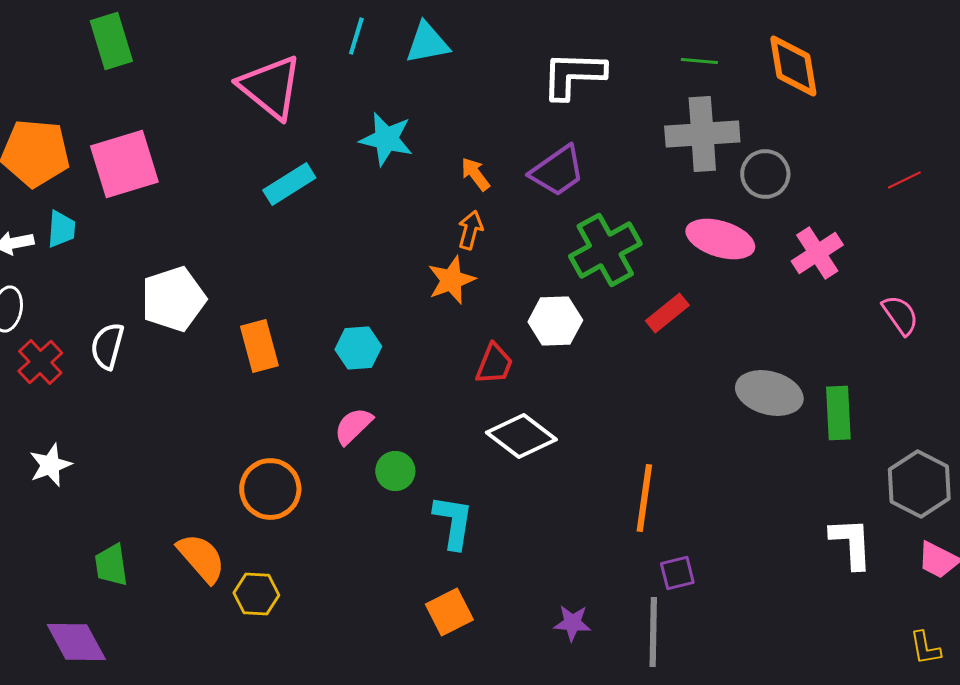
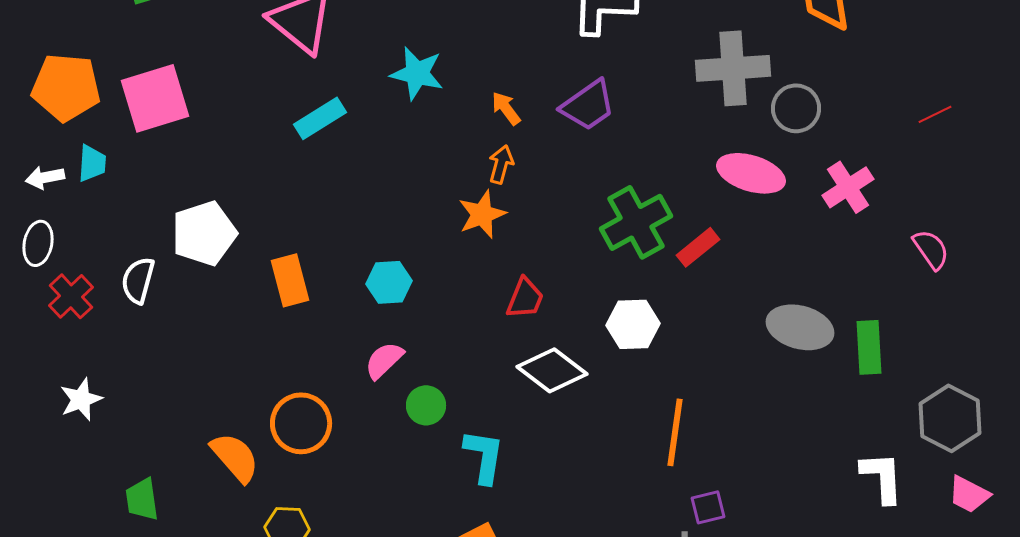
green cross: (605, 250) -> (636, 222), moved
white hexagon: (555, 321) -> (633, 324), moved
orange semicircle: (201, 558) -> (235, 457), moved

